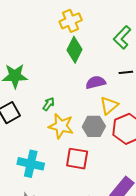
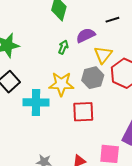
green arrow: (49, 104) -> (63, 47), moved
cyan cross: (31, 164) -> (36, 102), moved

